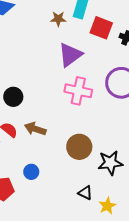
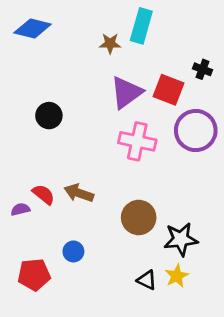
red square: (101, 28) -> (169, 90), moved
black circle: (13, 97) -> (49, 116), moved
yellow star: (107, 206) -> (177, 276), moved

